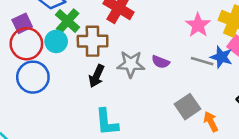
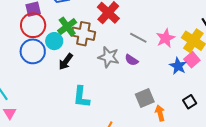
green cross: (68, 21) -> (67, 27), moved
cyan circle: (56, 41) -> (54, 41), moved
gray line: (202, 61) -> (138, 38), moved
black arrow: (97, 76) -> (66, 62), moved

